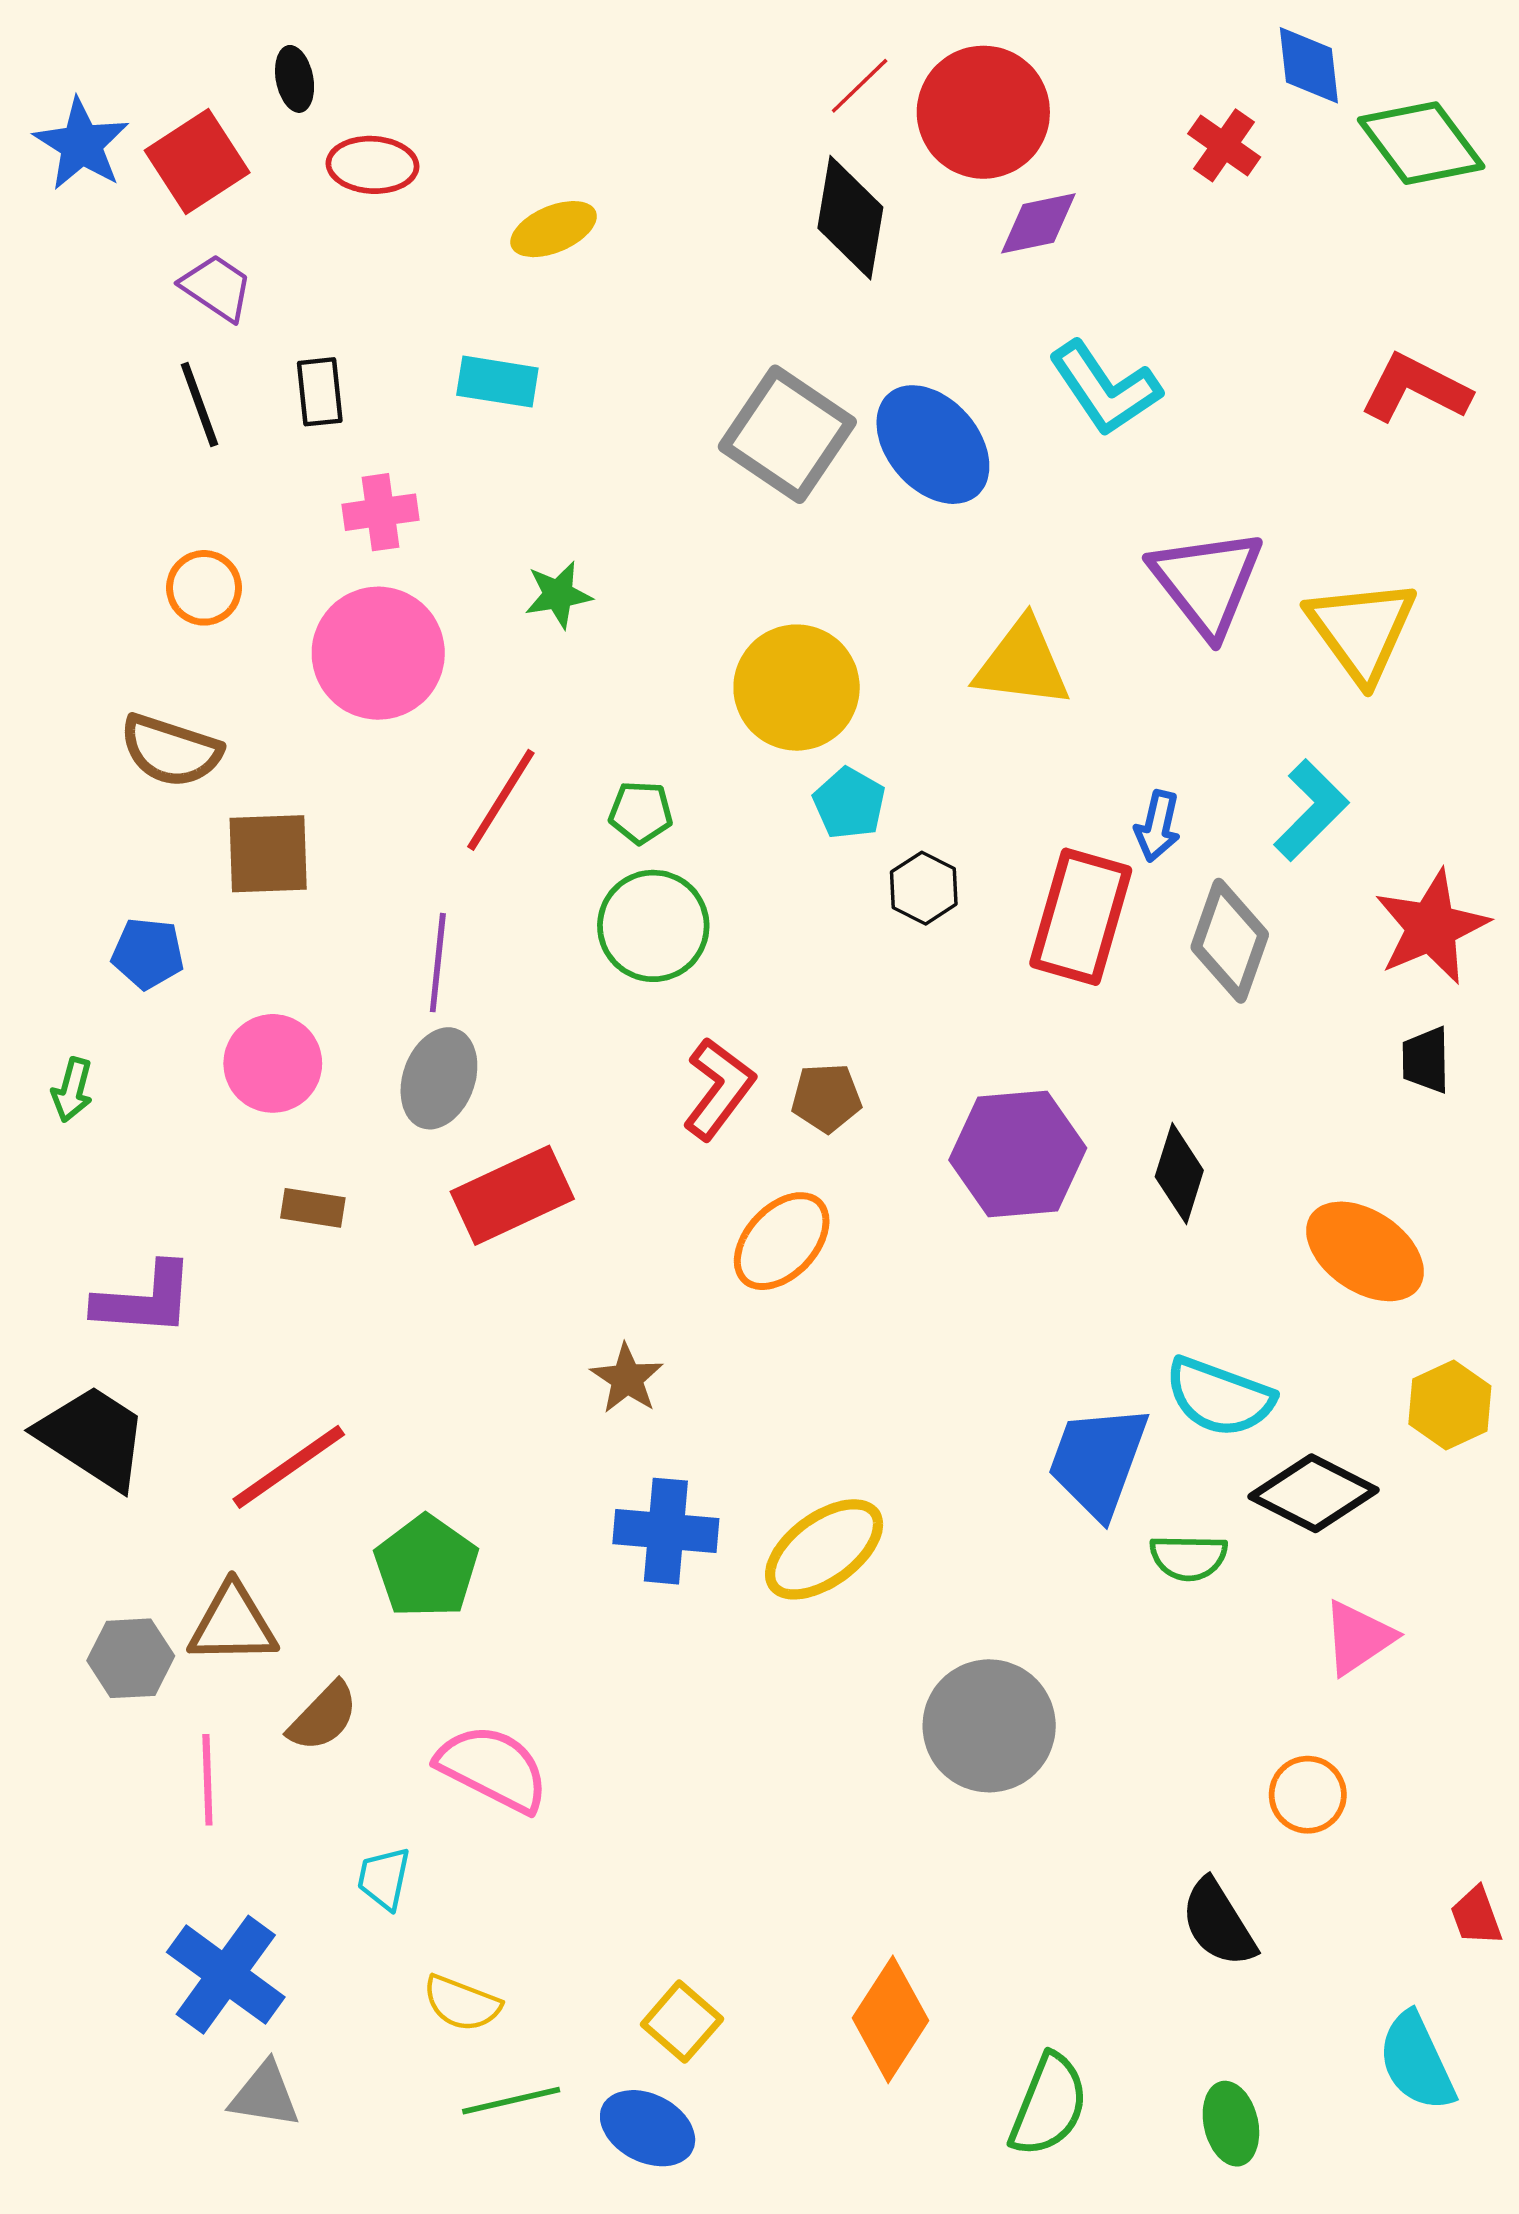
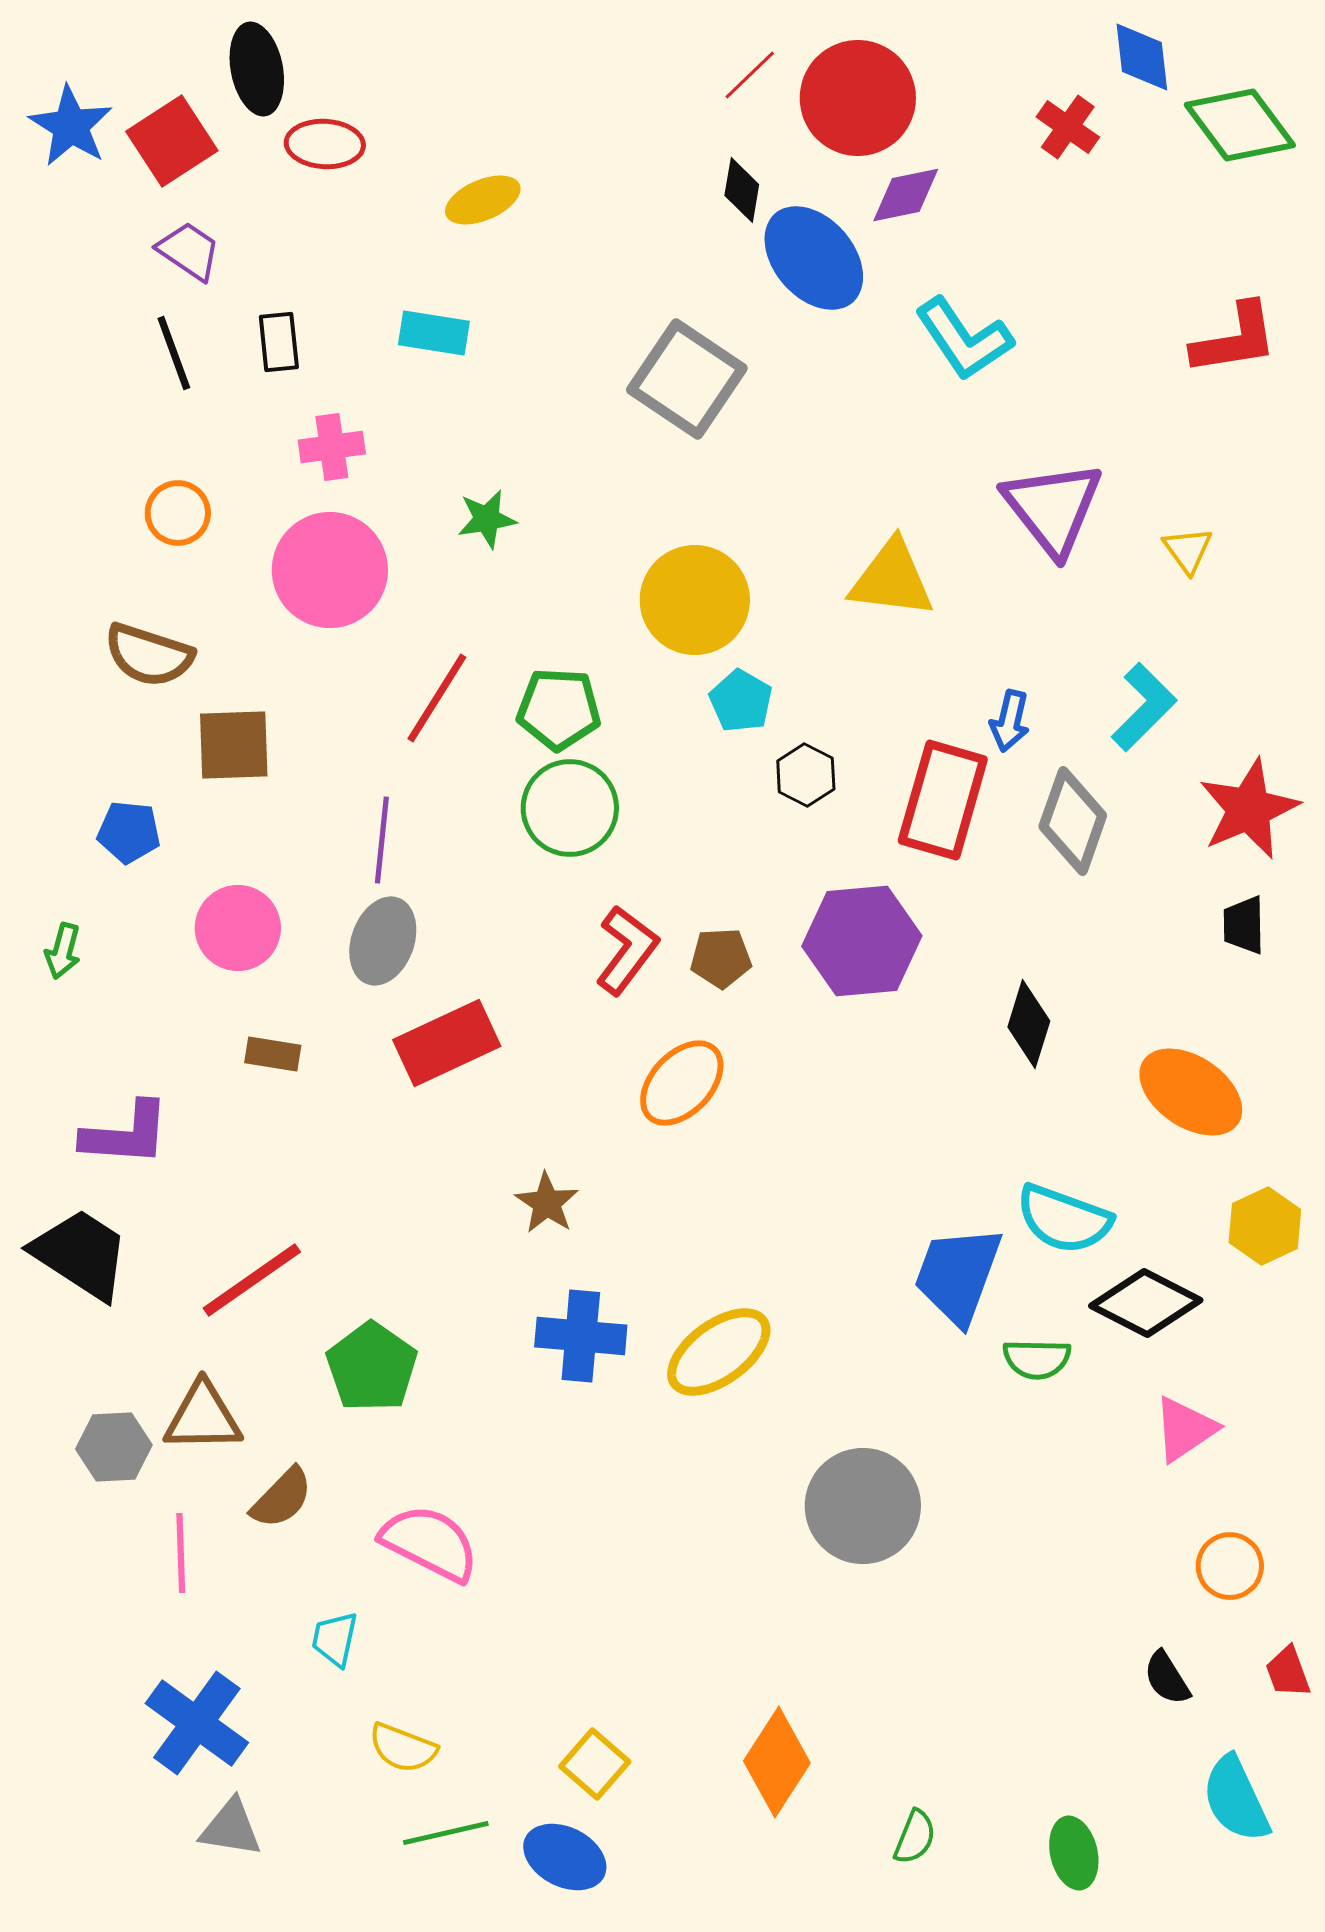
black ellipse: (295, 79) -> (257, 69), size x1.6
black diamond: (850, 218) -> (742, 190), size x0.6
red L-shape: (1415, 388) -> (1235, 339), turned 144
blue ellipse: (933, 445) -> (814, 258), moved
yellow triangle: (1362, 630) -> (1188, 550), size x0.5
green pentagon: (641, 812) -> (559, 709), size x1.5
purple hexagon: (1018, 1154) -> (862, 941), moved
orange circle: (1308, 1795) -> (1230, 1566), moved
black semicircle: (1218, 1923) -> (1167, 1678), moved, size x0.7
green semicircle: (1049, 2105) -> (915, 1837), size x0.6

